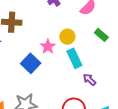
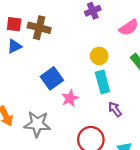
pink star: (48, 47) -> (70, 98), moved

